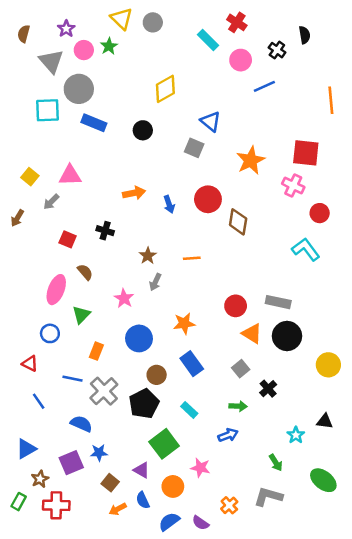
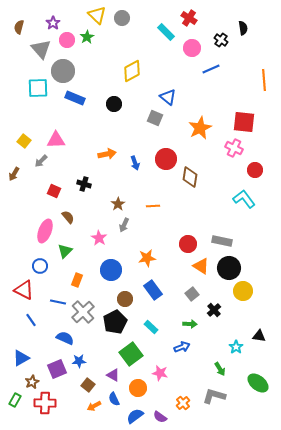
red triangle: (30, 364) -> (24, 290), size x1.5
yellow circle: (328, 365) -> (243, 291), moved

